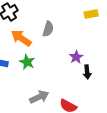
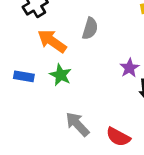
gray arrow: (39, 97) -> (77, 124), turned -108

